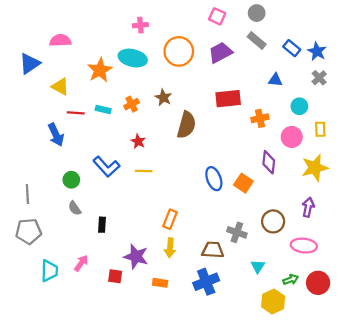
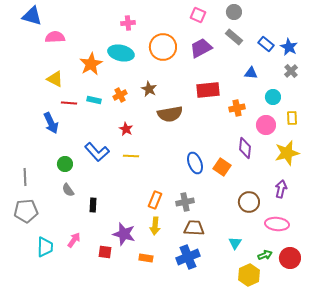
blue triangle: (30, 63) -> (32, 16), moved, turned 50
brown semicircle: (186, 125) -> (170, 114), turned 65
gray cross: (237, 232) -> (185, 202), moved, turned -30

